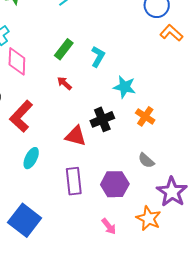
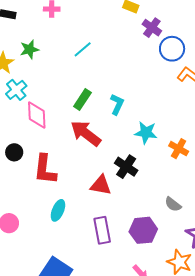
red arrow: (64, 83) -> (86, 133), size x2.0
red L-shape: (21, 116) -> (45, 169), turned -32
orange cross: (145, 116) -> (179, 149), moved
black cross: (102, 119) -> (126, 167), turned -30

